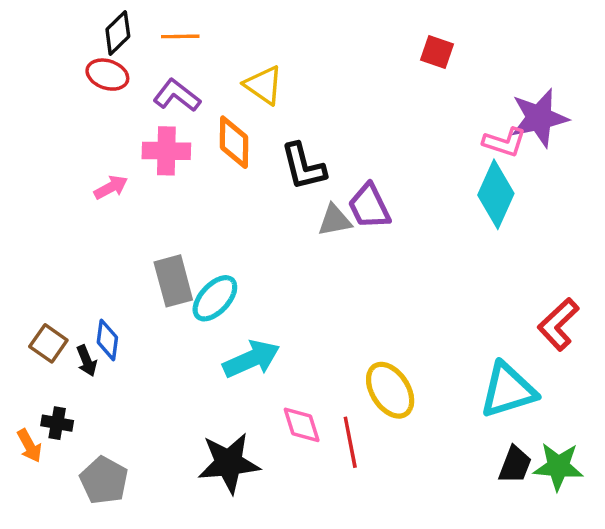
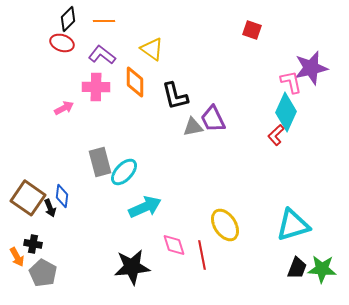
pink L-shape: (505, 142) -> (291, 82), turned -120
red L-shape: (558, 324) -> (276, 135), moved, size x0.7
brown square: (48, 343) -> (28, 198), size x1.6
gray pentagon: (104, 480) -> (43, 273), moved

